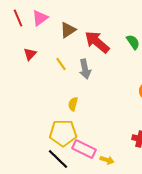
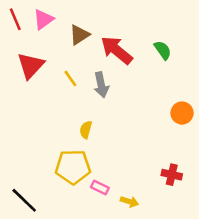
red triangle: (30, 54) -> (31, 66), size x1.6
pink rectangle: (84, 149) -> (100, 187), size x0.6
black line: (58, 159) -> (24, 200), moved

